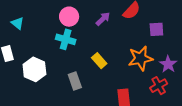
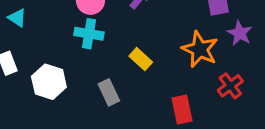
orange star: (140, 58) -> (200, 49), turned -30
purple star: (168, 64) -> (240, 33), moved

